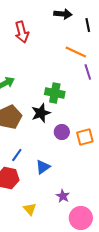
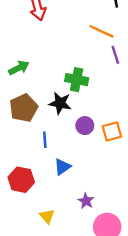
black star: (41, 113) -> (60, 103), turned 30
blue line: (17, 155) -> (45, 140), moved, turned -40

